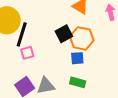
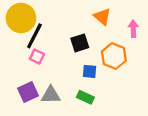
orange hexagon: (82, 38) -> (114, 56), moved
pink square: (27, 53) -> (37, 57), turned 32

